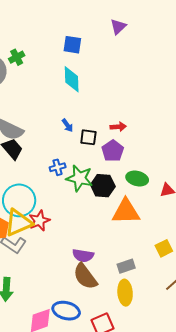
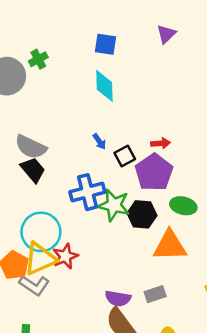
purple triangle: (118, 27) -> (166, 34), moved
black square: (88, 137) -> (125, 156), turned -36
purple pentagon: (113, 151) -> (154, 172), size x1.4
blue cross: (58, 167) -> (87, 192), size x1.8
gray rectangle: (126, 266) -> (155, 294), moved

